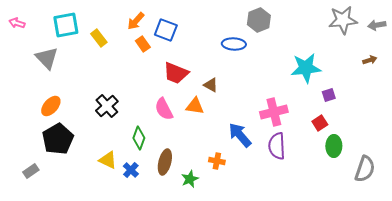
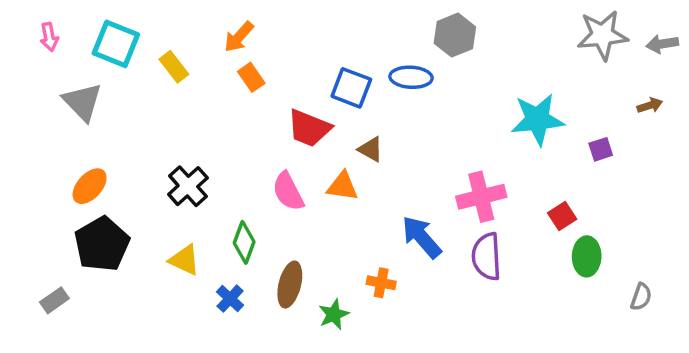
pink arrow: (17, 23) -> (49, 37), moved, turned -119
cyan square: (66, 25) -> (116, 44), turned 32
blue square: (166, 30) -> (351, 88), moved
purple square: (329, 95) -> (601, 149), moved
yellow triangle: (108, 160) -> (184, 260), moved
gray semicircle: (365, 169) -> (641, 297), size x0.6

